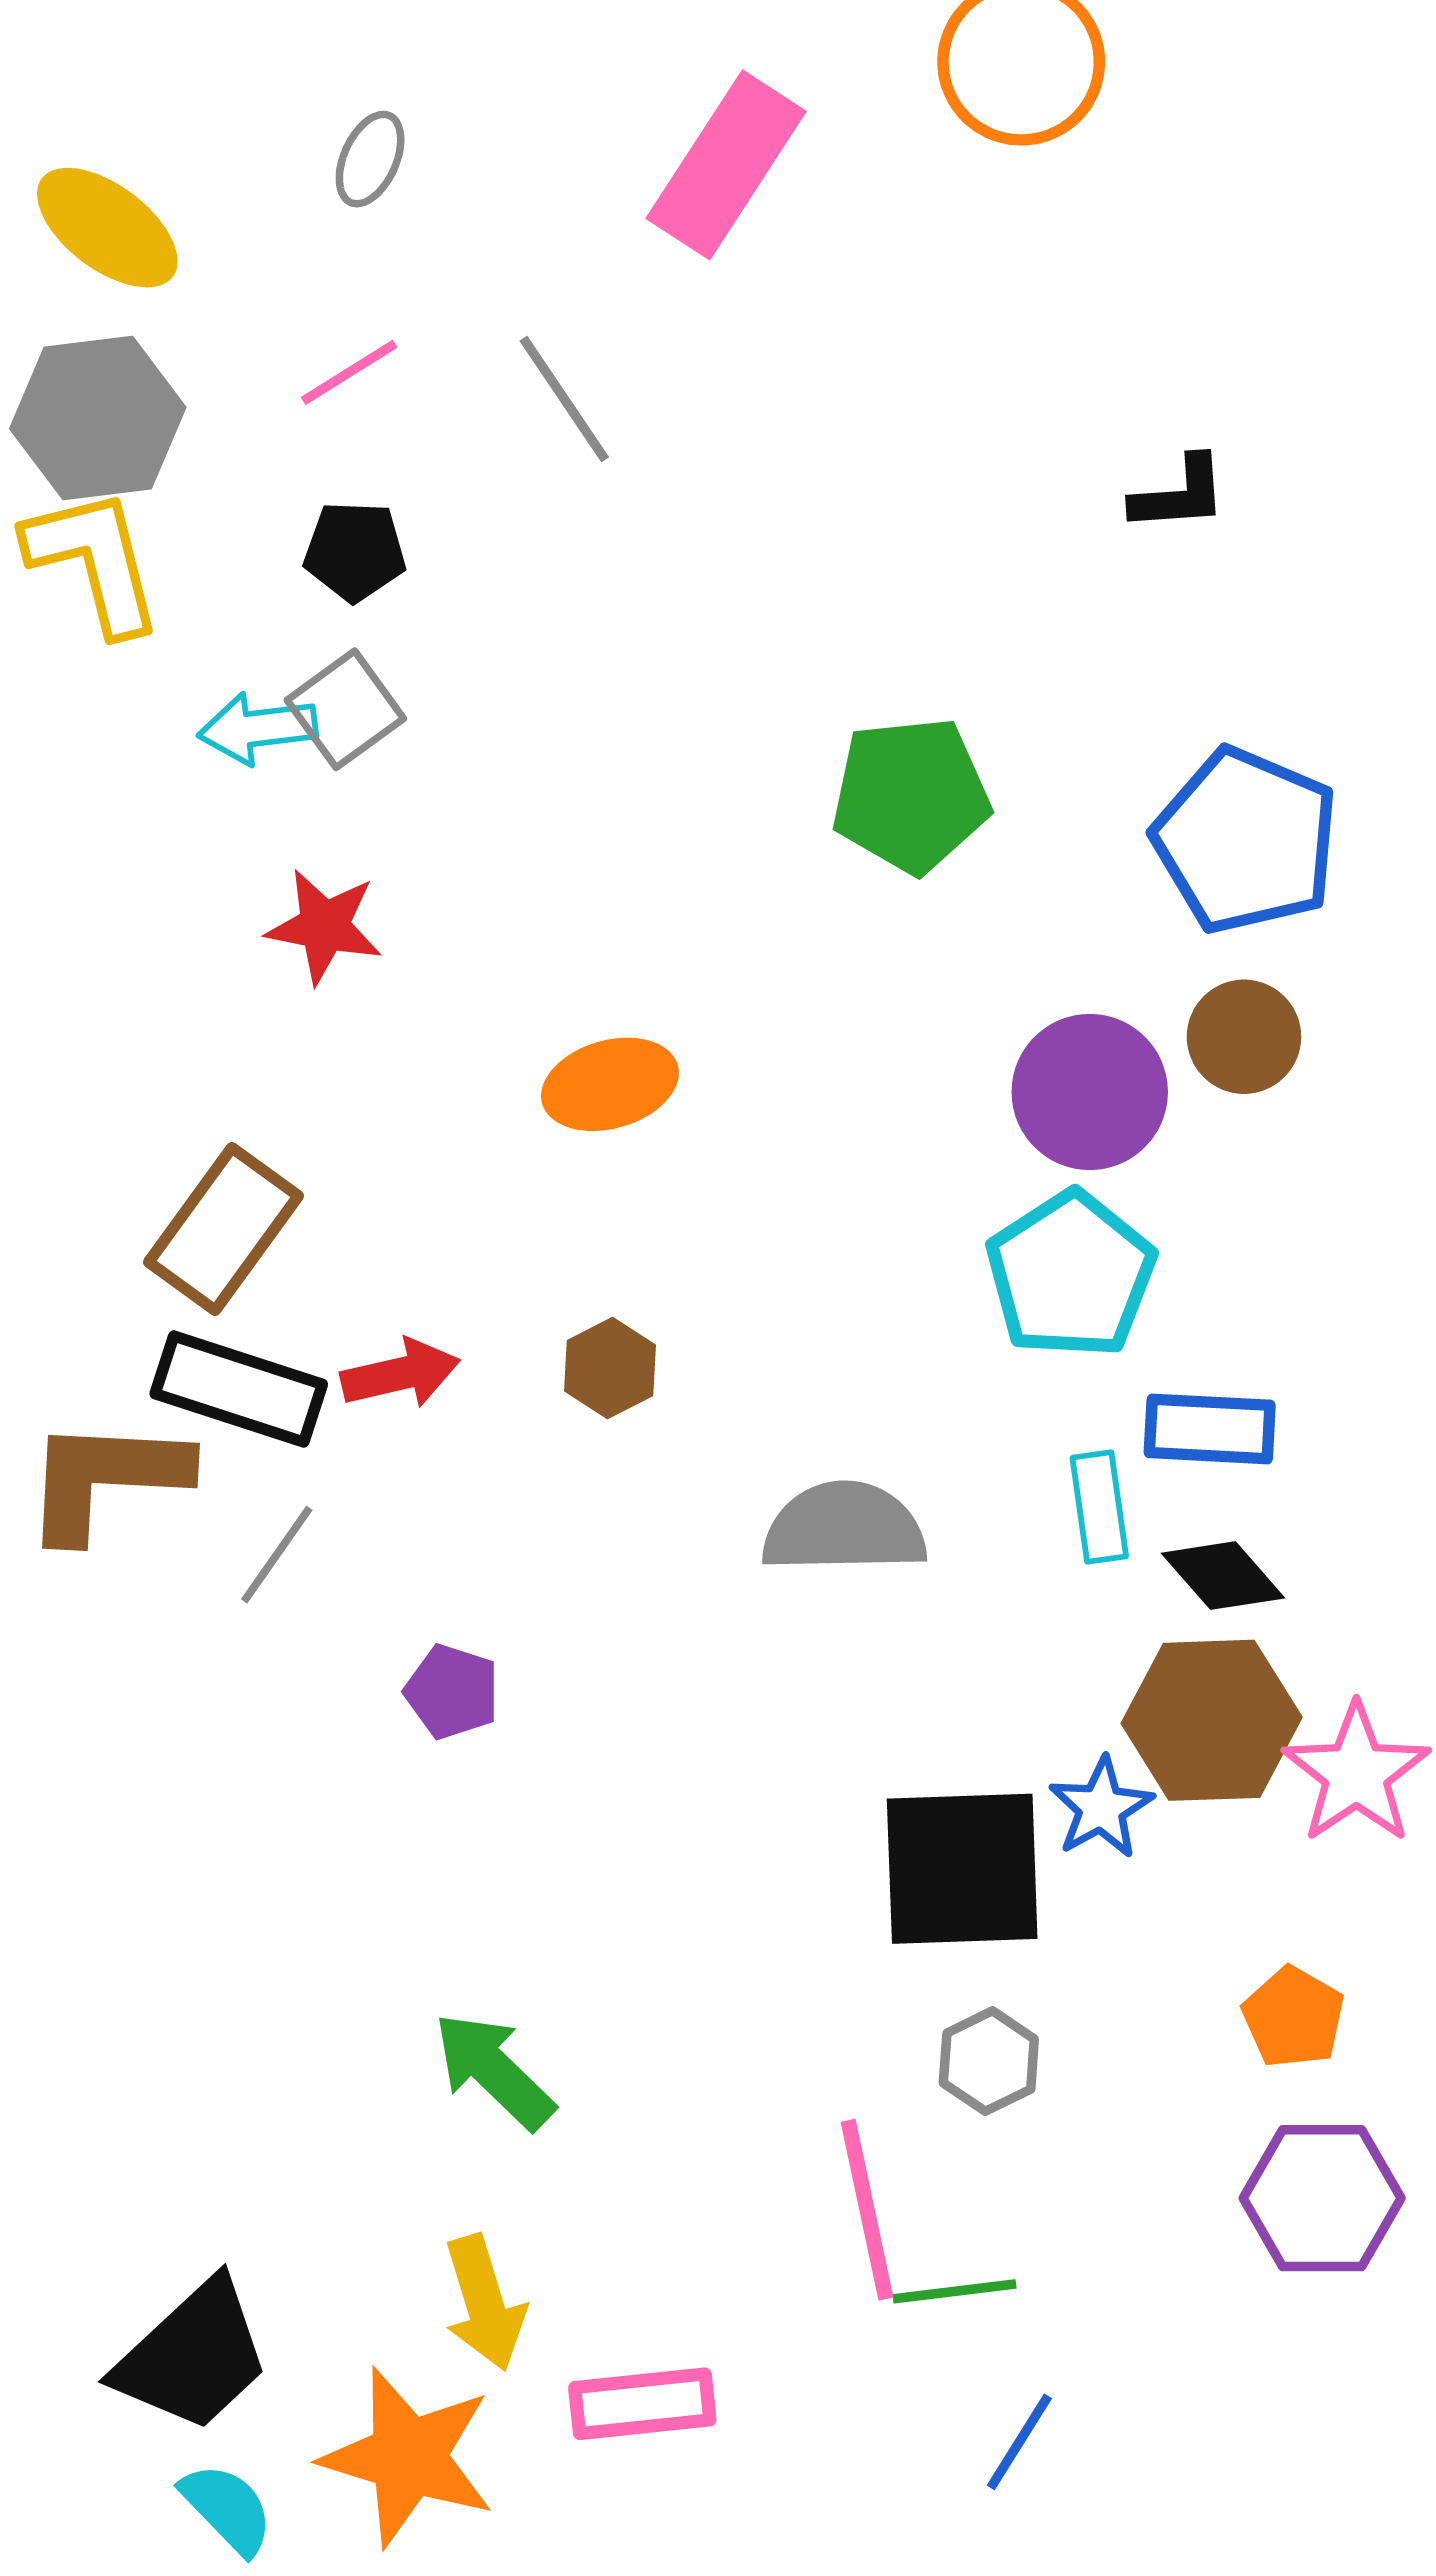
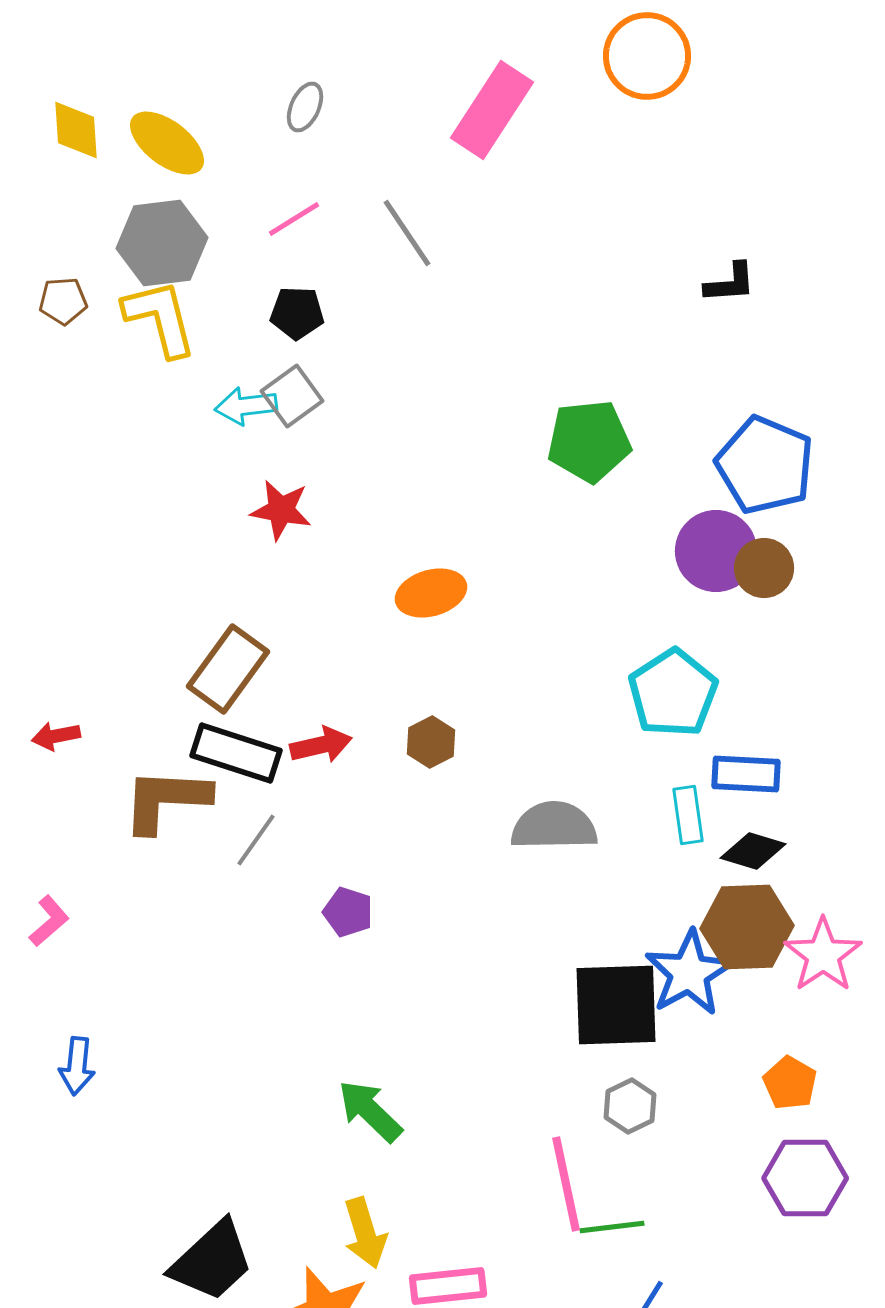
purple circle: (1090, 1092) -> (716, 551), moved
black diamond: (1223, 1576) -> (753, 851), turned -32
blue star: (1101, 1808) -> (689, 973), size x1.6

